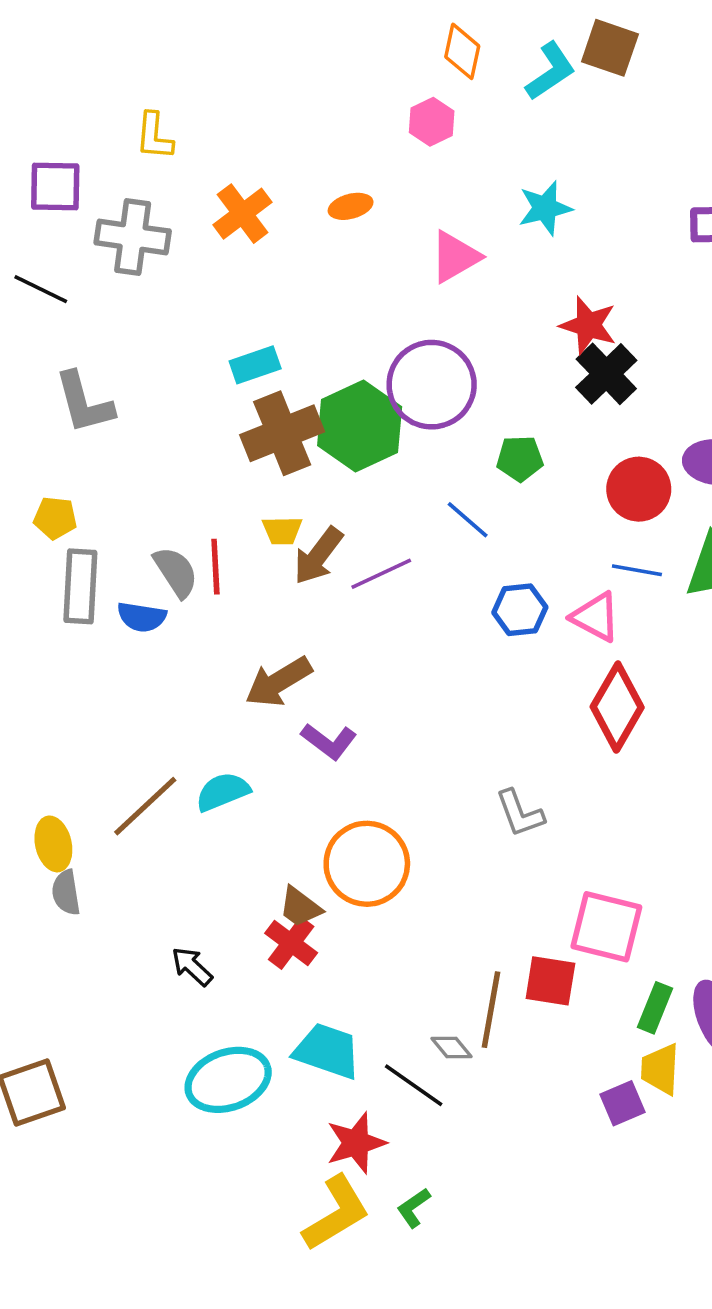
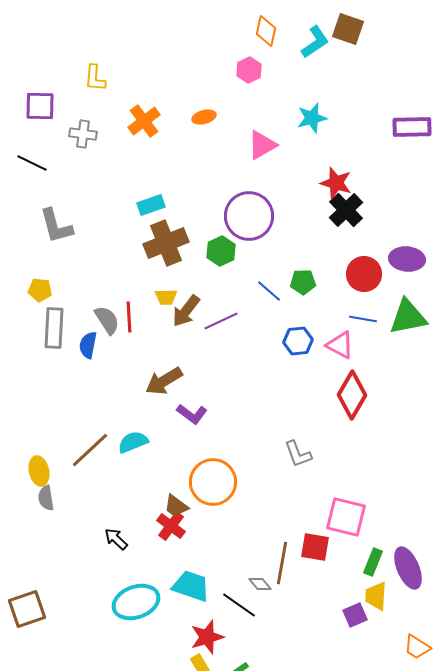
gray cross: (133, 237) -> (83, 134), size x0.7
green hexagon: (360, 426) -> (221, 251), moved, size x0.6
green pentagon: (520, 459) -> (303, 282), moved
blue semicircle: (142, 617) -> (88, 345), turned 92

